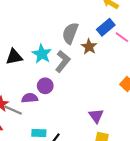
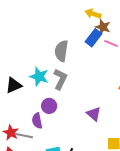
brown star: (89, 47) -> (103, 27), moved
purple semicircle: (30, 98) -> (37, 121), turned -84
purple triangle: (96, 116) -> (94, 114), moved

